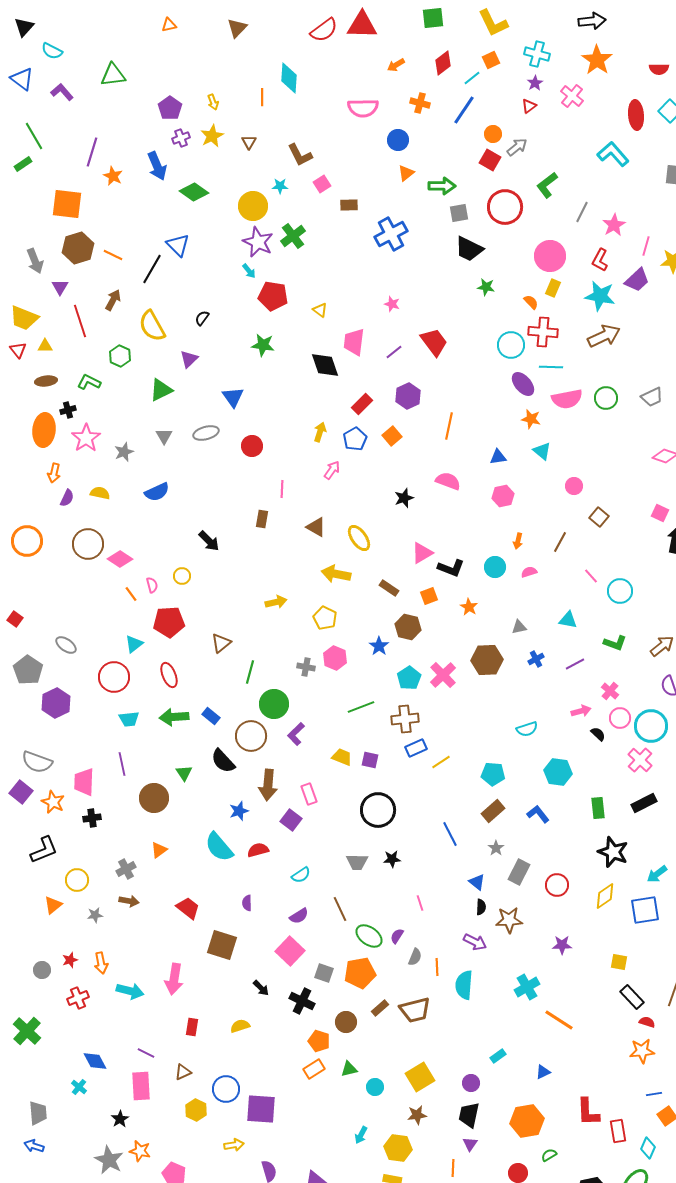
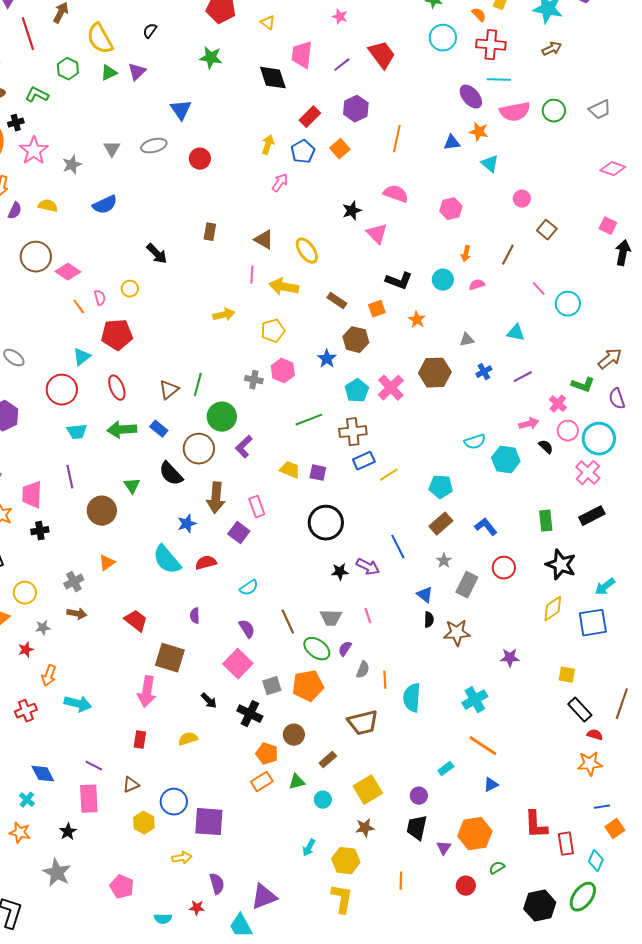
brown arrow: (604, 336) -> (552, 49), size x0.6
cyan circle: (511, 345) -> (443, 38), moved
green triangle: (161, 390) -> (109, 73), moved, size x0.7
blue triangle: (498, 457) -> (452, 143), moved
pink line: (282, 489) -> (252, 275), moved
pink triangle: (422, 553) -> (377, 234), moved, turned -45
yellow pentagon: (325, 618) -> (273, 331), turned 30
brown triangle: (221, 643) -> (169, 390), moved
green L-shape: (615, 643) -> (583, 385), moved
cyan hexagon: (558, 772) -> (506, 460), moved
gray trapezoid: (357, 862) -> (331, 618), moved
red circle: (557, 885) -> (504, 568), moved
purple semicircle: (299, 916) -> (247, 629), turned -90
purple arrow: (475, 942) -> (368, 567), moved
red star: (70, 960) -> (26, 650), moved
orange arrow: (101, 963) -> (49, 676), turned 30
gray square: (324, 973) -> (272, 686), turned -36
pink arrow: (174, 979) -> (147, 692), moved
brown rectangle: (380, 1008) -> (328, 760), moved
orange line: (559, 1020) -> (483, 746), moved
purple triangle: (470, 1144) -> (444, 848), moved
orange star: (140, 1151) -> (20, 833), moved

